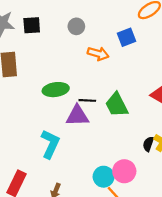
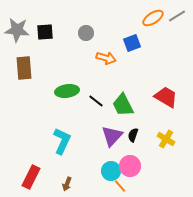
black line: (87, 100) -> (96, 101), turned 35
purple triangle: (77, 116) -> (112, 136), moved, turned -45
black semicircle: (148, 144) -> (133, 135), moved

